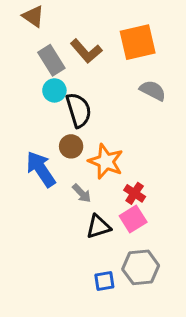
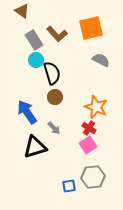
brown circle: (71, 146) -> (55, 97), moved
orange star: (106, 162) -> (96, 107), moved
black triangle: (98, 227) -> (35, 147), moved, size x1.4

